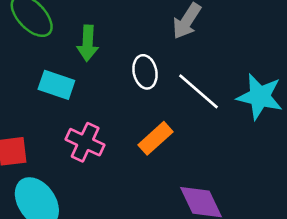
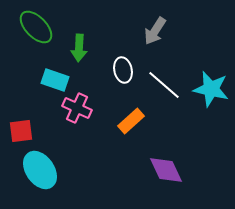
pink cross: (85, 142) -> (77, 108), moved

